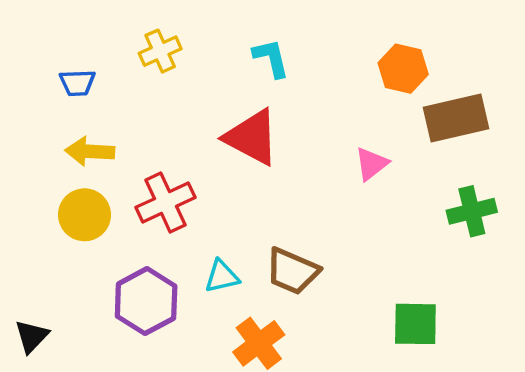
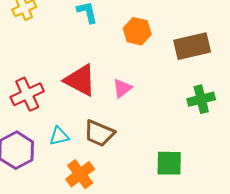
orange hexagon: (403, 69) -> (137, 31), moved
red triangle: (252, 137) -> (80, 80), moved
pink triangle: (371, 164) -> (122, 88), moved

